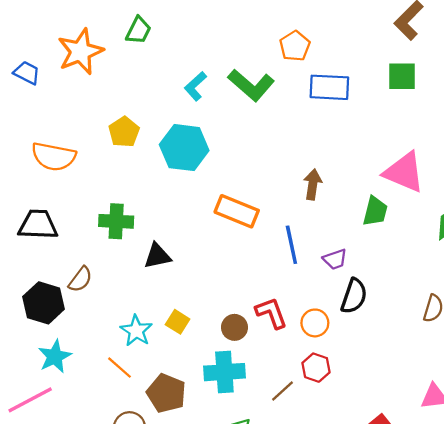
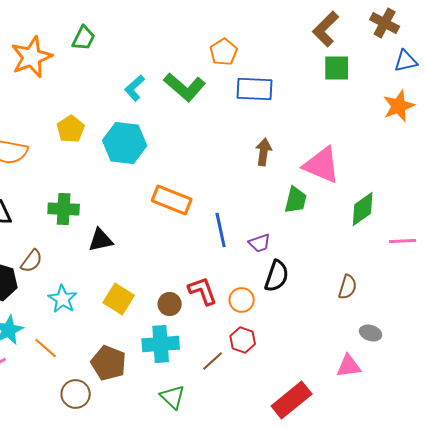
green square: (402, 76) -> (337, 68), moved
brown arrow: (313, 184) -> (264, 152), moved
yellow square: (178, 322) -> (119, 299), size x1.4
cyan star: (136, 331) -> (63, 299), moved
orange line: (119, 368) -> (46, 348), moved

